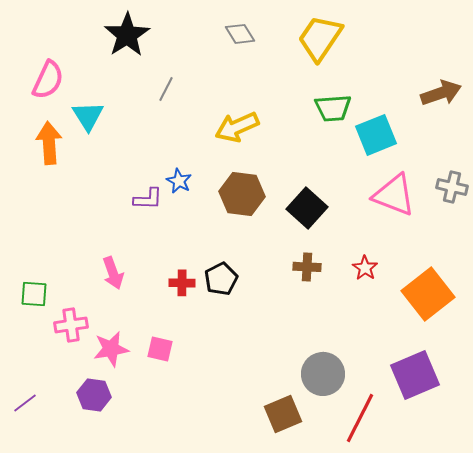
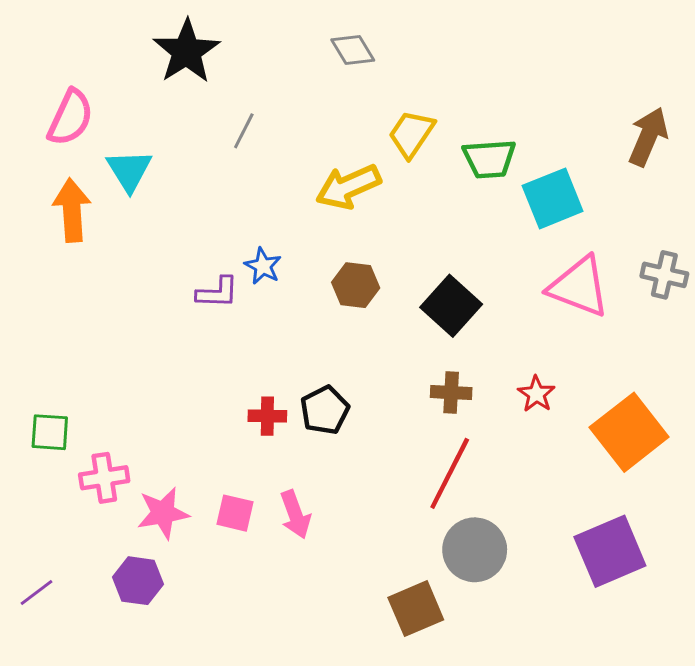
yellow trapezoid: (320, 38) -> (411, 134), moved, size x0.7
brown arrow: (441, 93) -> (648, 137), turned -48
brown hexagon: (242, 194) -> (356, 285), size x0.7
pink arrow: (113, 273) -> (295, 515), moved
red line: (360, 418) -> (450, 473), moved

